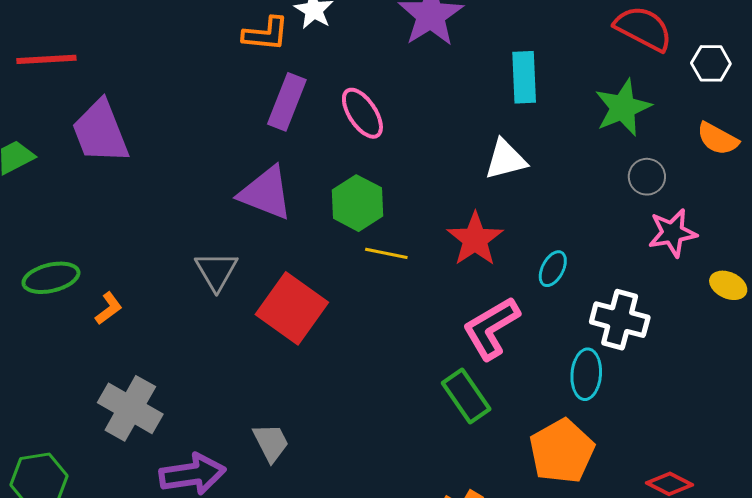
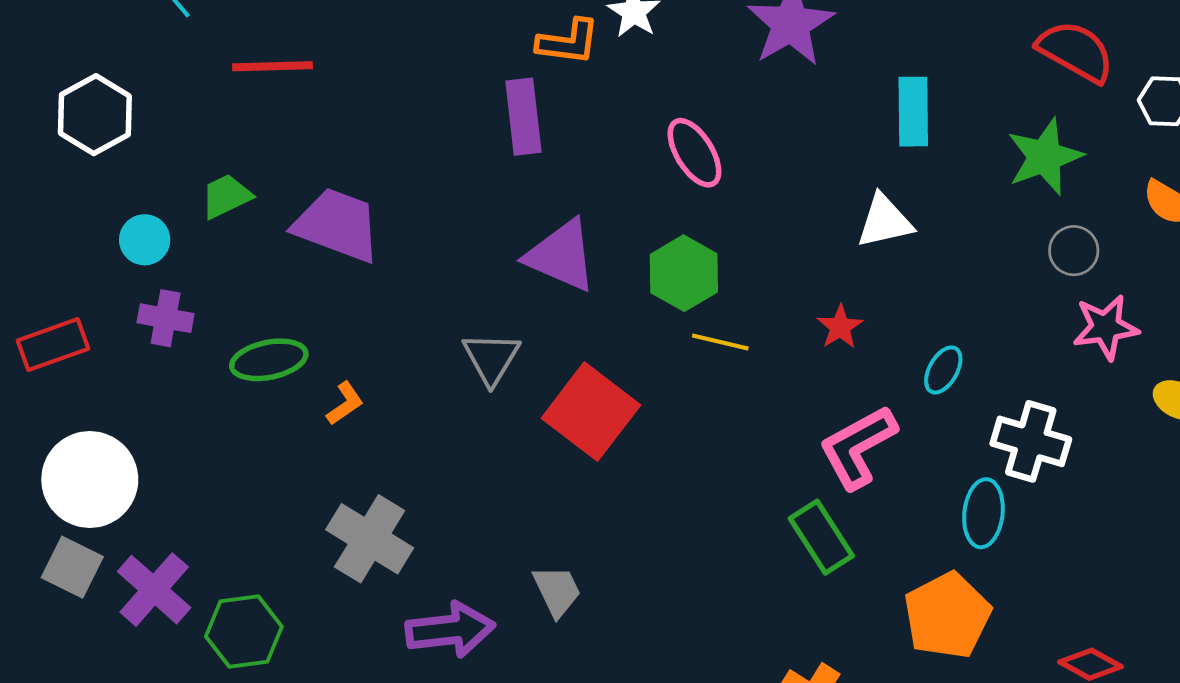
purple rectangle: (287, 102) -> (523, 117), moved, turned -30
purple trapezoid: (100, 132) -> (337, 225), moved, turned 130
red star: (475, 239) -> (840, 327), size x0.6

